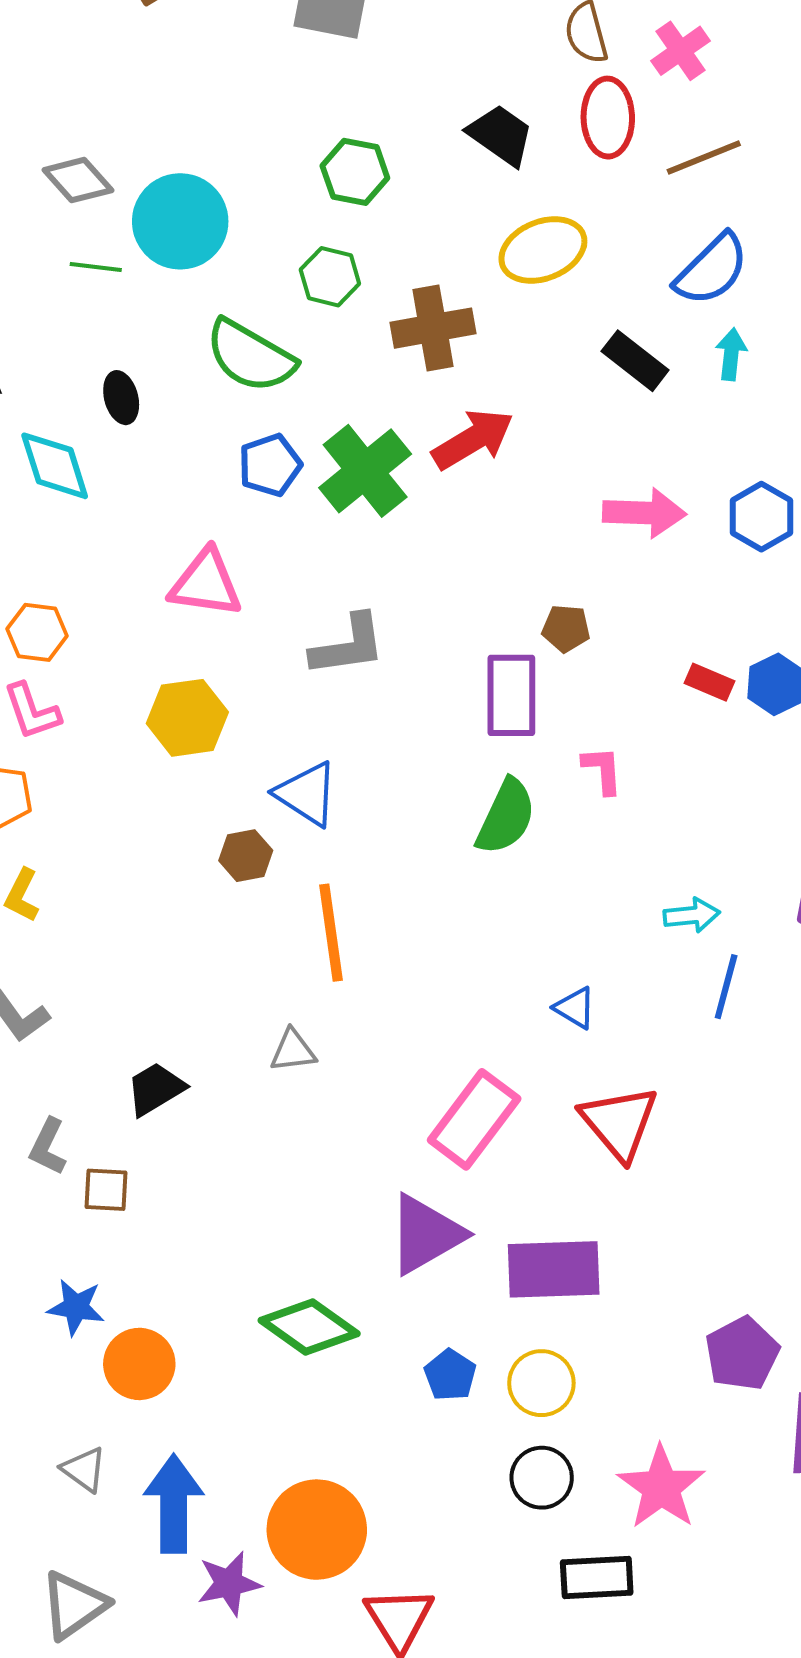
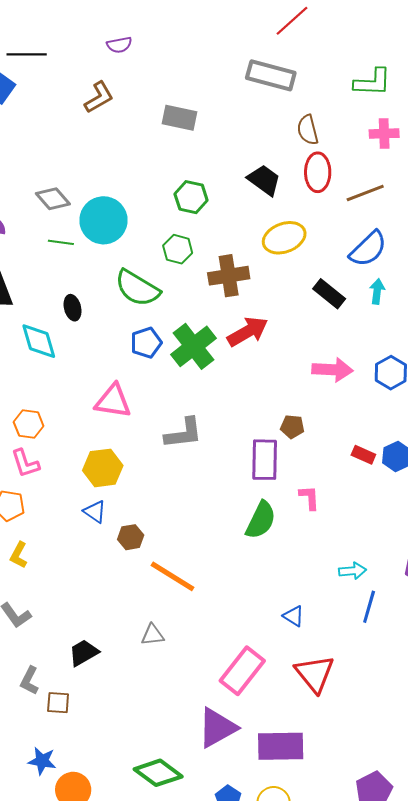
pink cross: (680, 51) -> (384, 134), moved, turned 32
blue triangle: (307, 794) -> (95, 512), moved, size x0.7
orange line: (331, 933) -> (173, 576), turned -51

